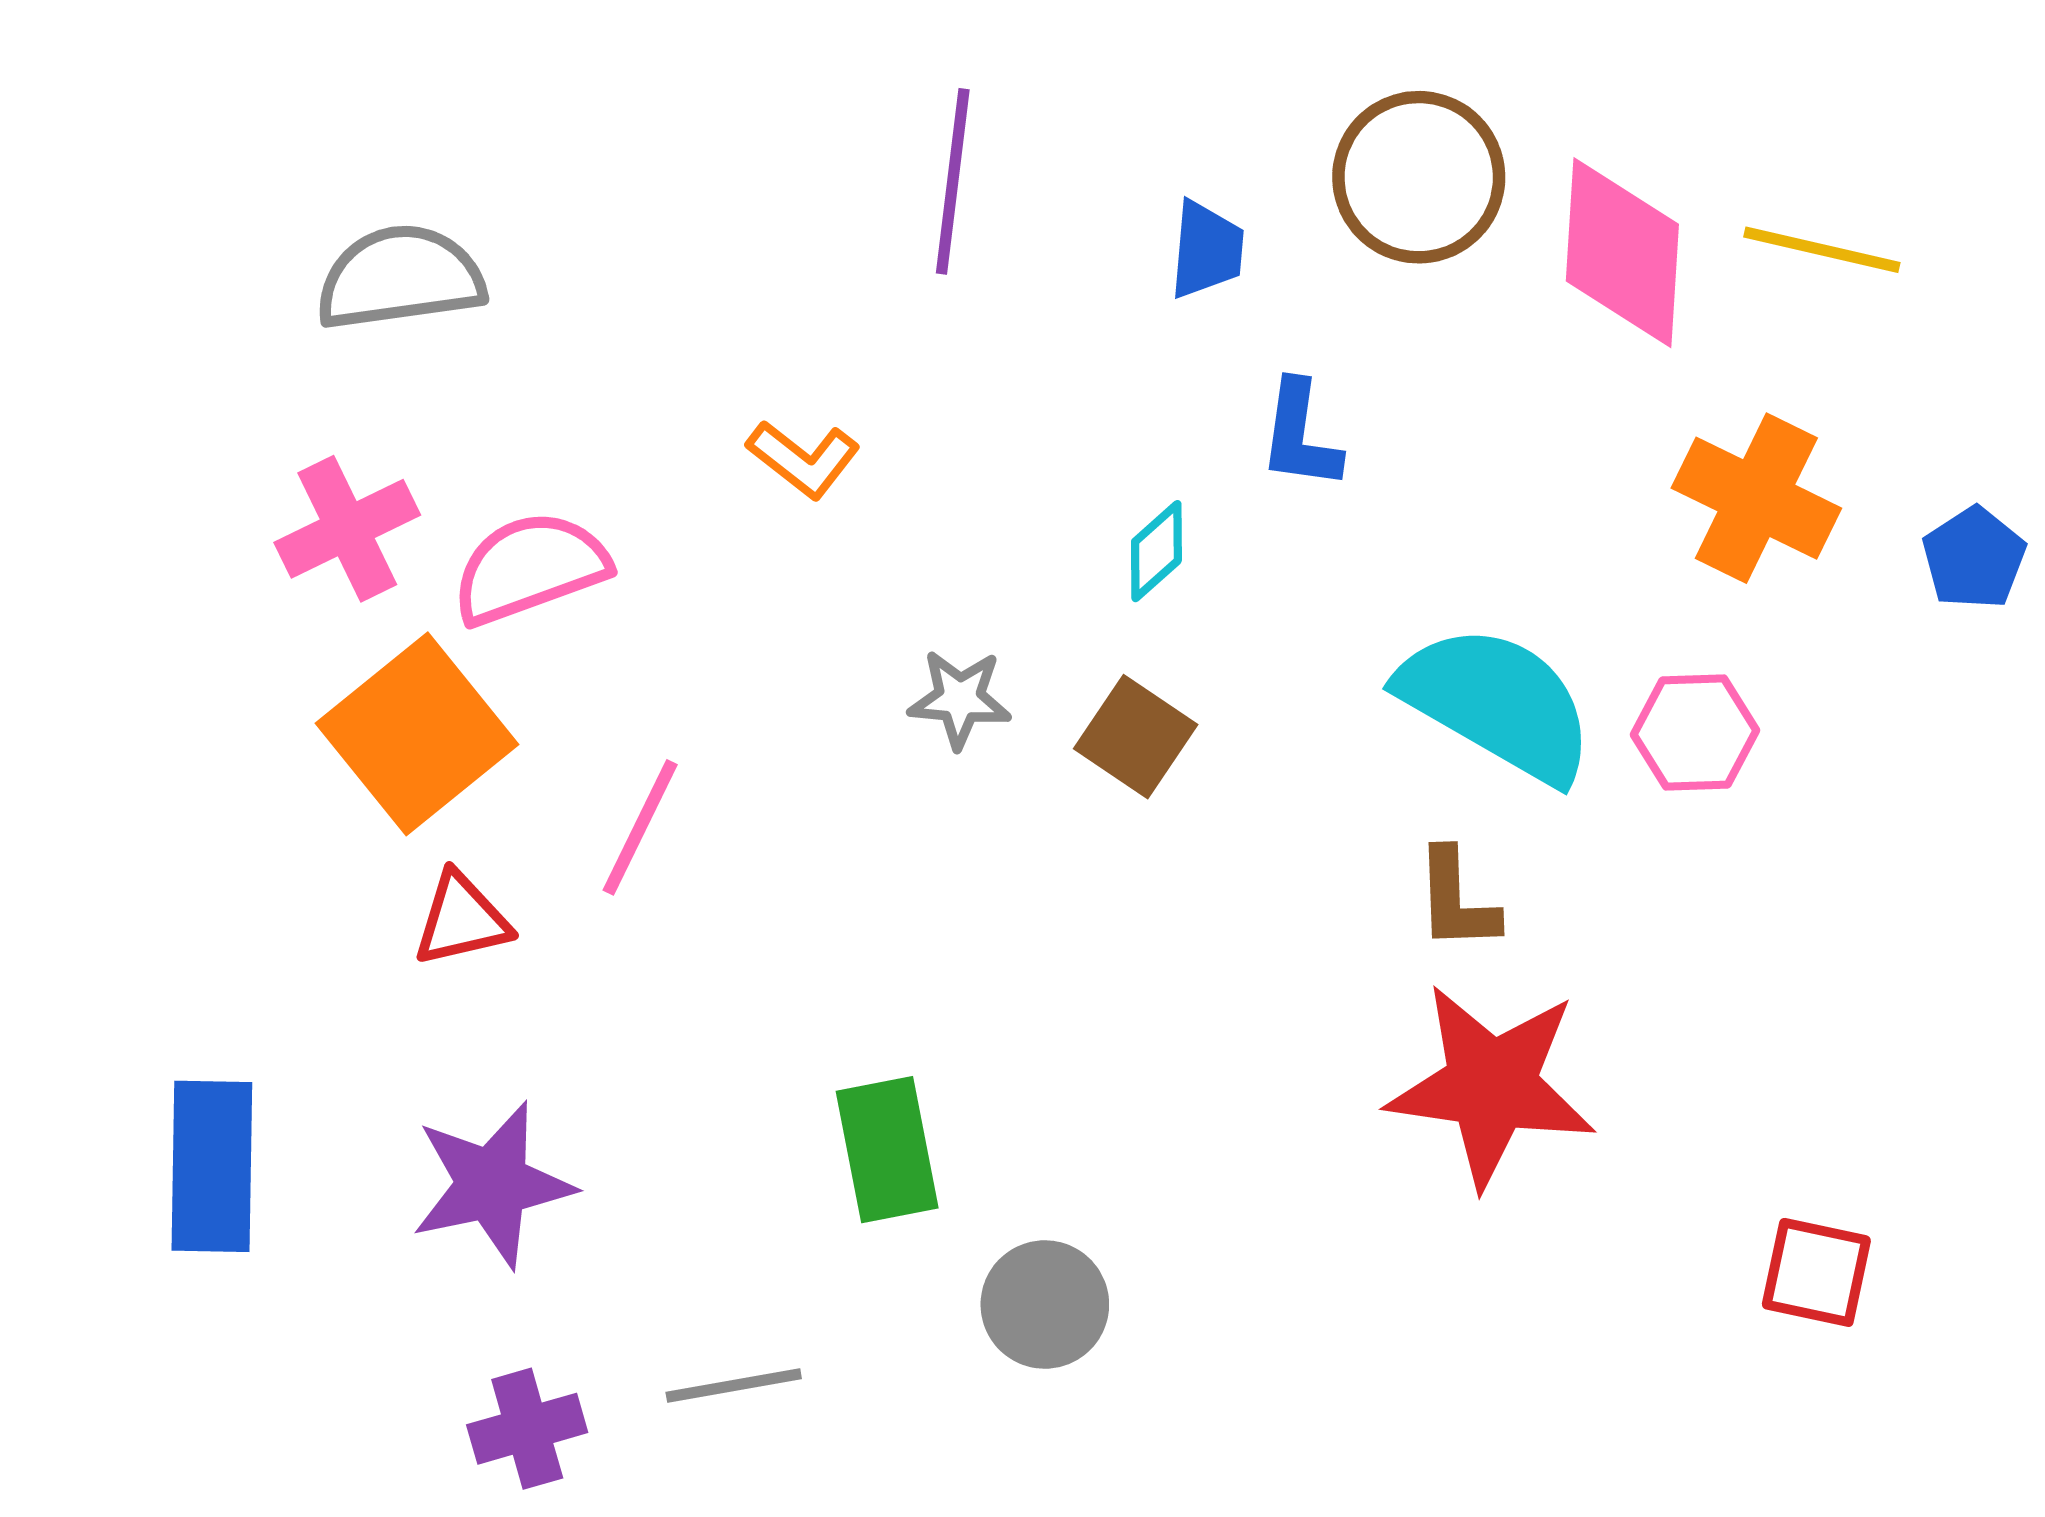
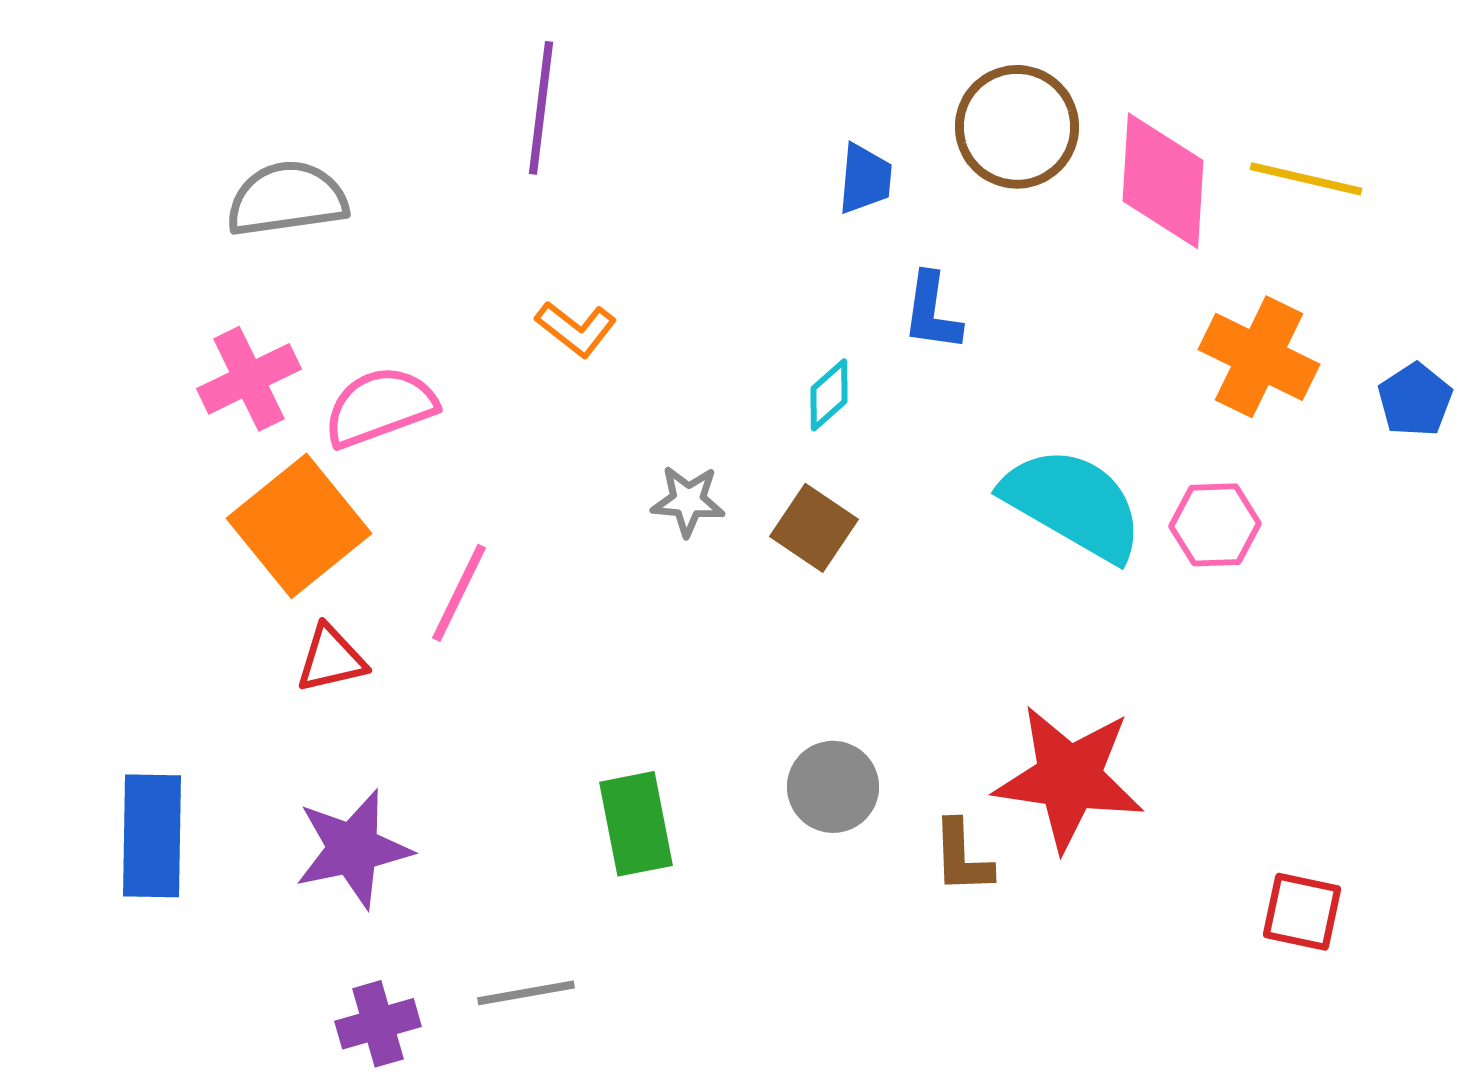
purple line: (953, 181) -> (541, 108), moved
brown L-shape: (1456, 900) -> (962, 857), moved
gray circle: (1045, 1305) -> (833, 787), moved

